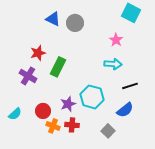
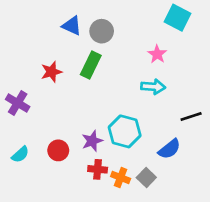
green rectangle: (58, 67) -> (91, 65), moved
purple cross: (28, 76) -> (18, 103), moved
black line: (130, 86) -> (191, 117), moved
orange cross: (53, 126) -> (121, 177), moved

